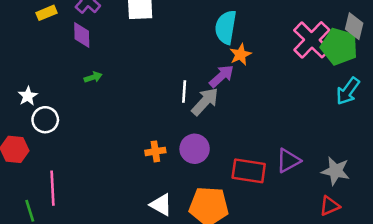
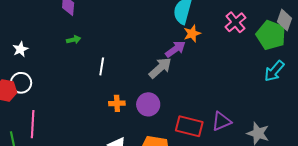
pink cross: (312, 40) -> (235, 22), moved, size x0.7
white line: (184, 91) -> (102, 66), moved
white circle: (45, 120) -> (21, 83), moved

